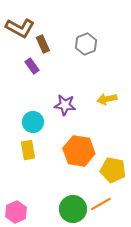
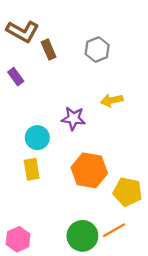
purple rectangle: (32, 66) -> (16, 77), moved
yellow arrow: (107, 99) -> (112, 100), moved

